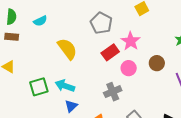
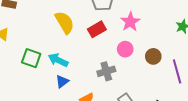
red rectangle: (110, 52) -> (97, 29), moved
brown circle: (157, 63) -> (153, 56), moved
green square: (39, 87) -> (31, 58), turned 30

